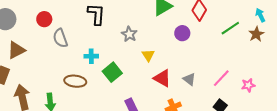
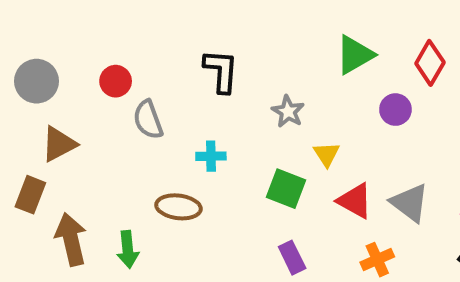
green square: (112, 72) -> (286, 189), moved, turned -30
gray triangle: (189, 79) -> (410, 203), size x1.5

